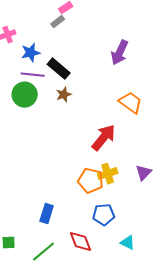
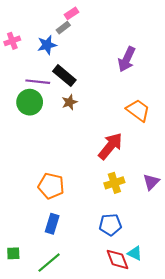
blue star: (31, 53) -> (47, 45), moved
orange pentagon: (91, 181) -> (51, 186), moved
red diamond: (81, 242) -> (117, 259), moved

